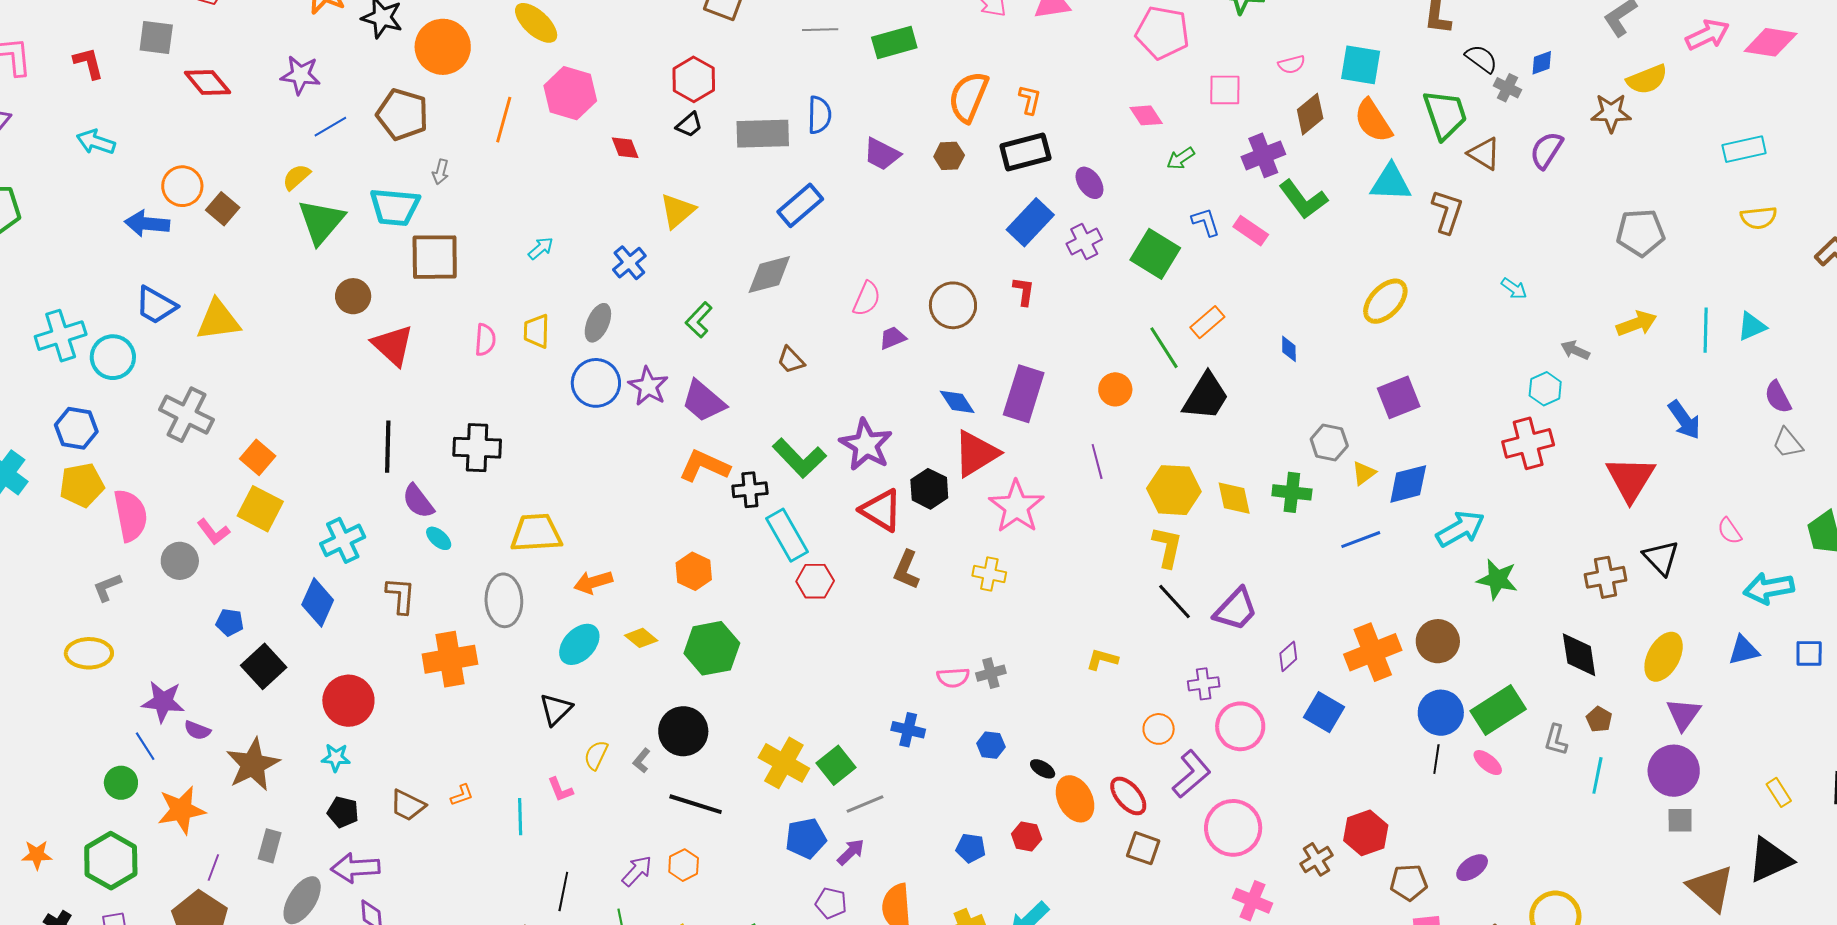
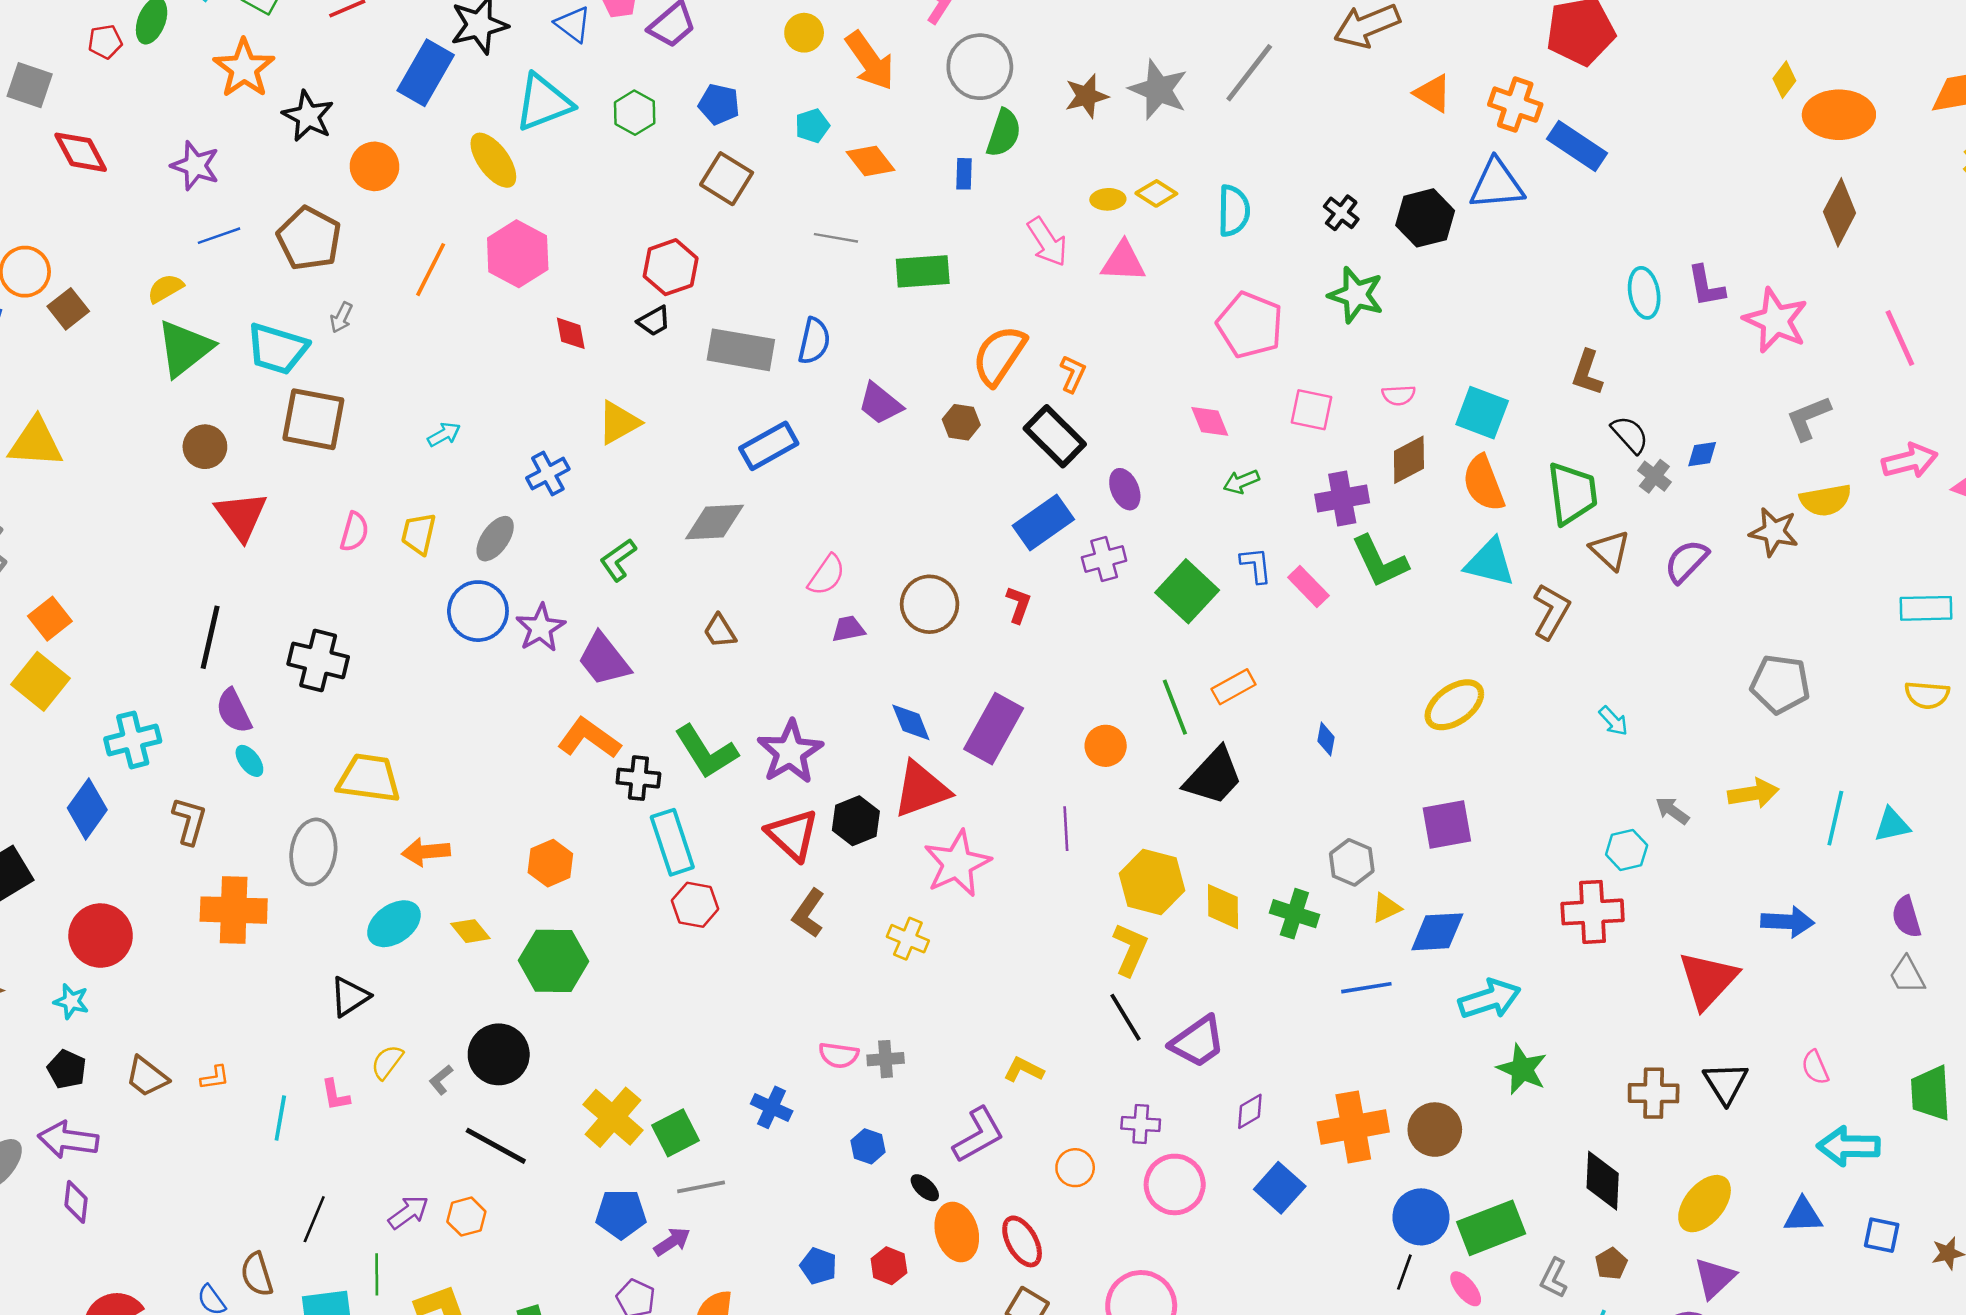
orange circle: (443, 47) -> (374, 166), size x0.7
black rectangle: (1025, 152) -> (1055, 436), turned 48
blue arrow: (1684, 420) -> (1788, 922), turned -63
purple L-shape: (1192, 774) -> (978, 1135), moved

